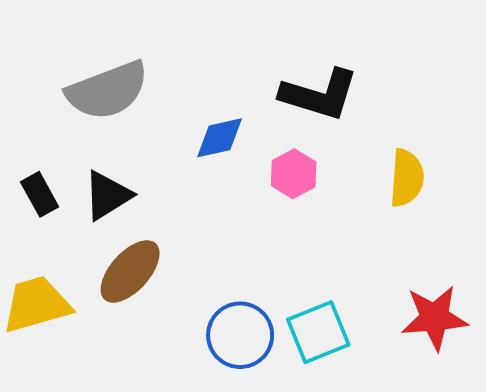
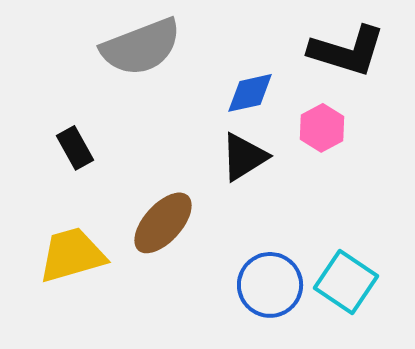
black triangle: (107, 195) -> (244, 157), moved
cyan square: (318, 332) -> (346, 282), turned -34

